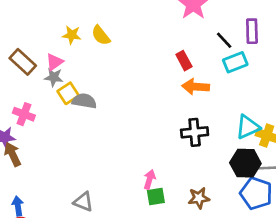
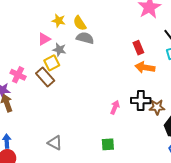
brown rectangle: (23, 62) -> (45, 77), moved
gray star: (54, 77) -> (59, 50), moved
gray semicircle: (84, 101) -> (85, 38), moved
pink arrow: (150, 179) -> (115, 107), moved
brown star: (199, 198) -> (157, 107), moved

